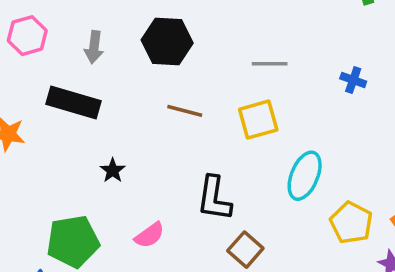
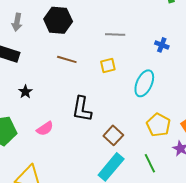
yellow square: (258, 120) -> (108, 66), size x0.7
cyan ellipse: (305, 176) -> (144, 83), moved
brown square: (245, 250) -> (113, 135), moved

